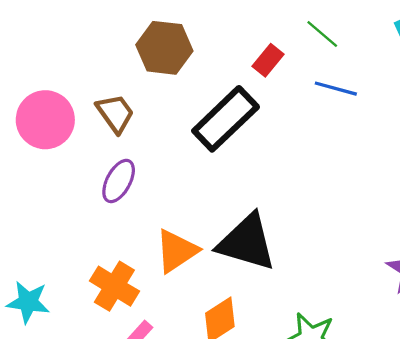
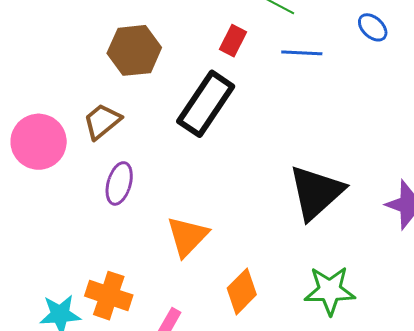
brown trapezoid: (115, 113) -> (102, 121), turned -81
black triangle: (247, 242) -> (316, 192), moved, turned -46
orange cross: (114, 286) -> (109, 296), moved

